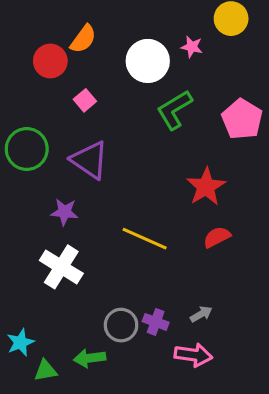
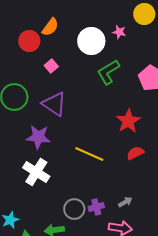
purple star: (64, 212) -> (38, 137), size x1.4
purple cross: (156, 322) -> (96, 207), turned -35

